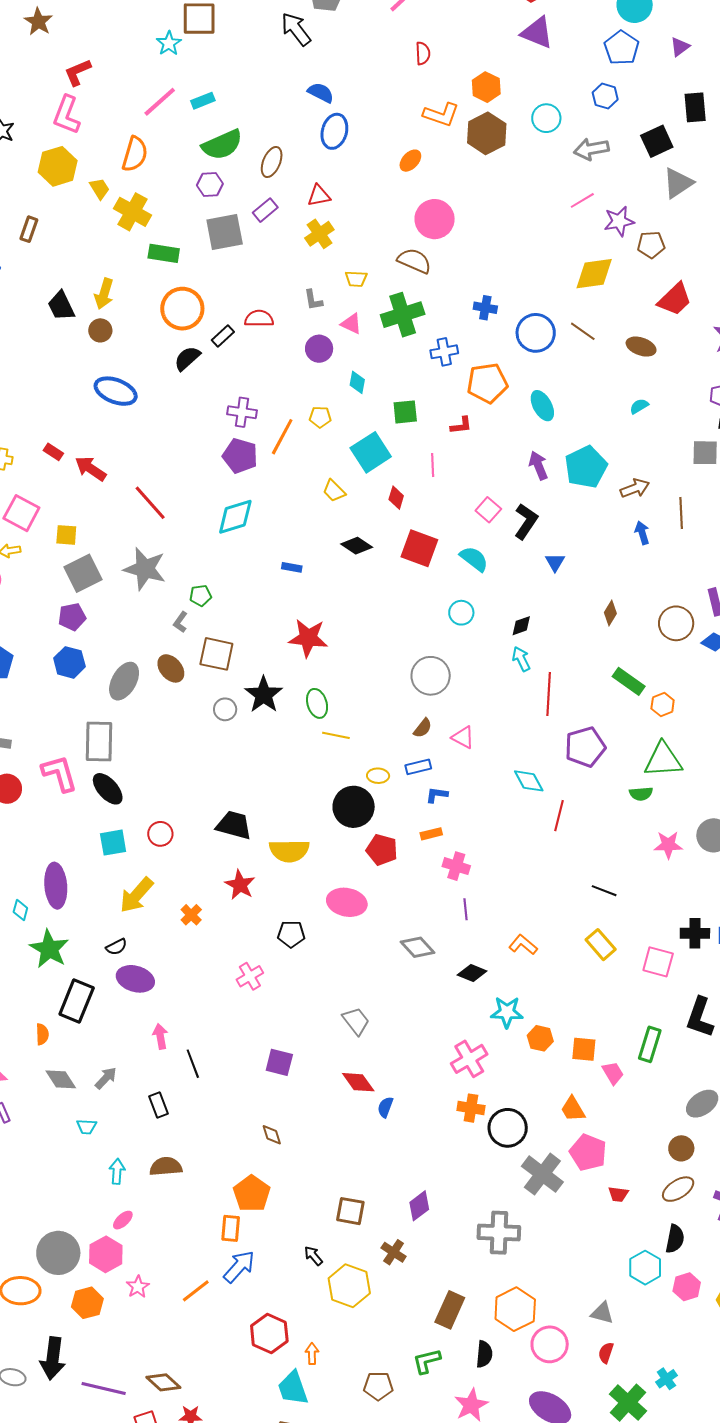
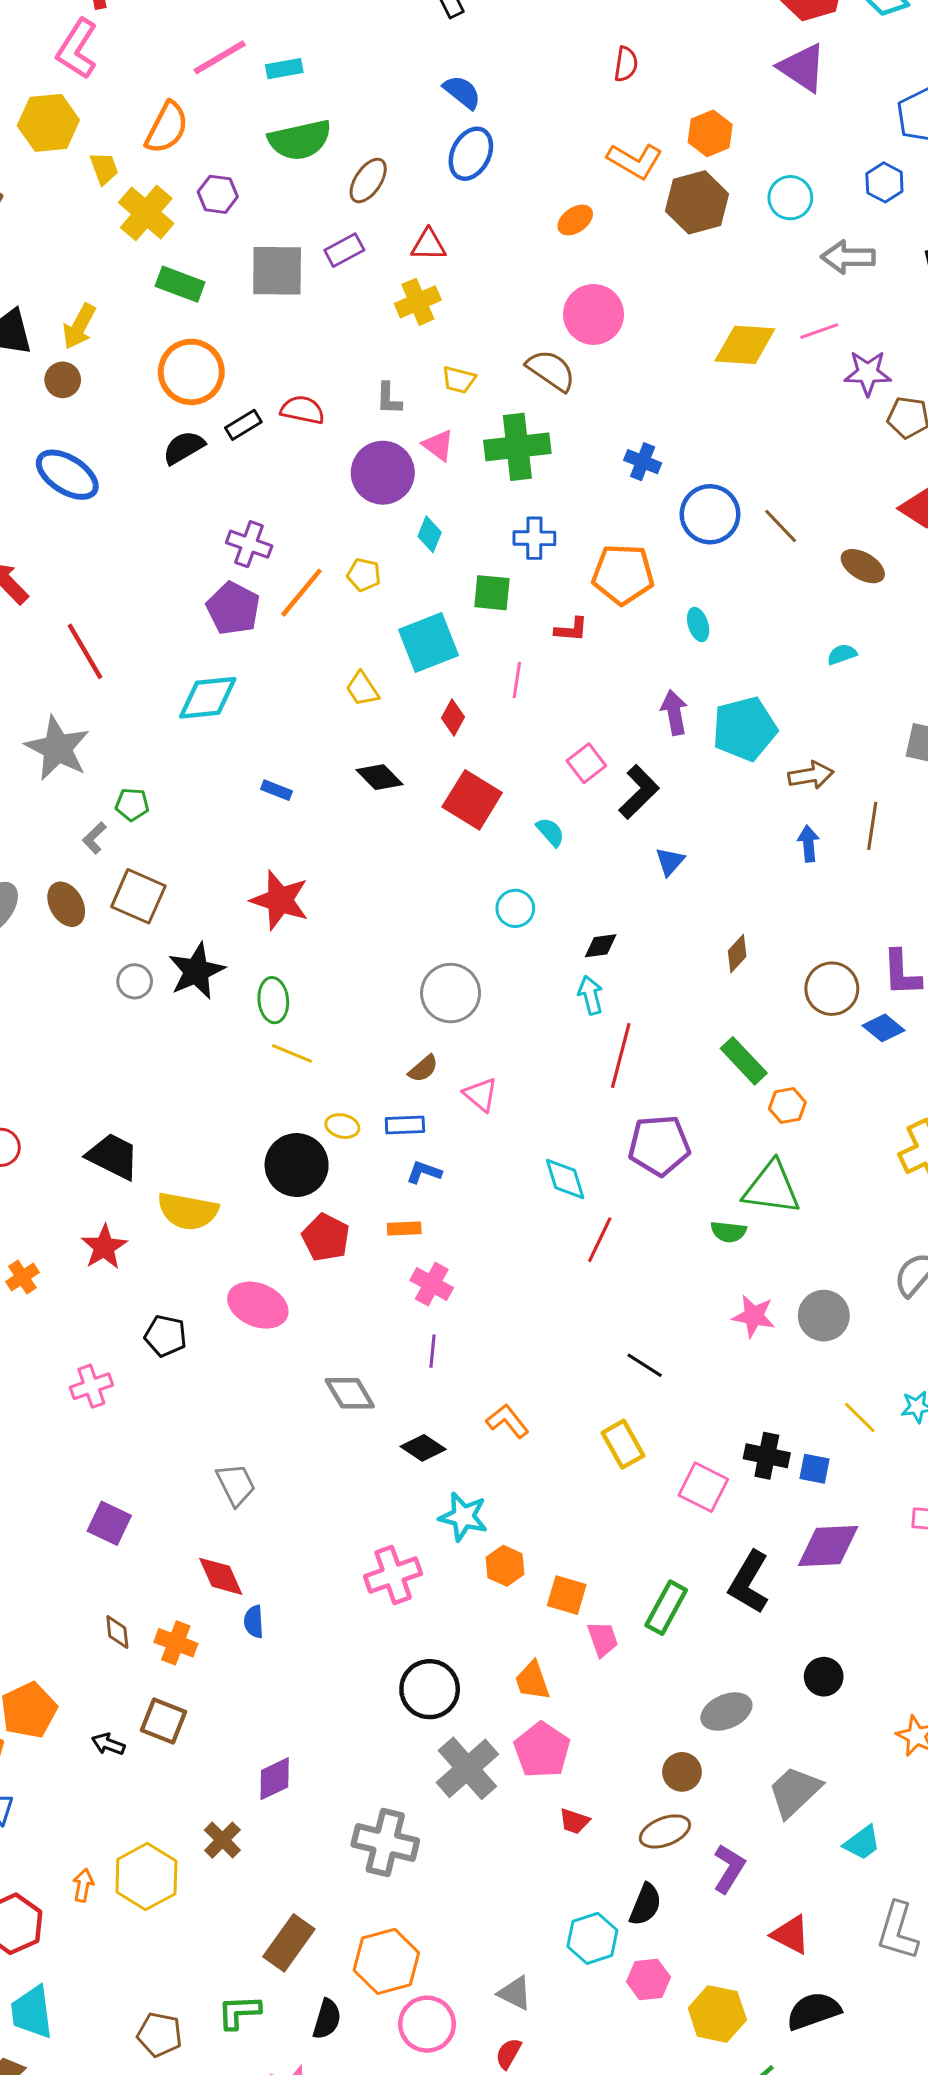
purple hexagon: (210, 184) -> (218, 194), moved
yellow diamond: (594, 274) -> (745, 345), moved
purple circle: (319, 349) -> (383, 473), size x1.5
blue cross: (444, 352) -> (534, 538), moved
cyan ellipse: (542, 406) -> (698, 624), size x0.7
cyan semicircle: (474, 559) -> (550, 832), size x0.7
blue semicircle: (385, 1107) -> (254, 1622), turned -35
orange cross: (471, 1108) -> (176, 1643), moved
brown diamond: (272, 1135) -> (117, 1632), moved
brown square: (350, 1211) -> (163, 1721), moved
black arrow: (313, 1256) -> (108, 1744), moved, turned -40
orange arrow: (312, 1354) -> (83, 1885), moved

